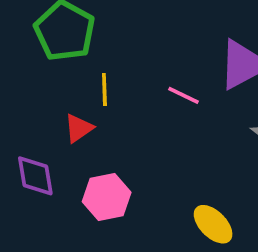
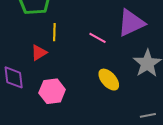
yellow ellipse: (213, 224) -> (109, 80), moved

